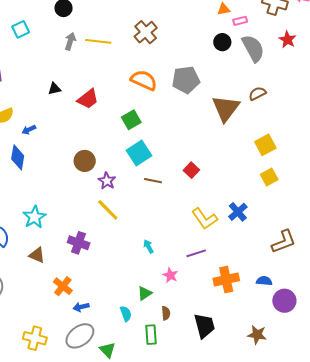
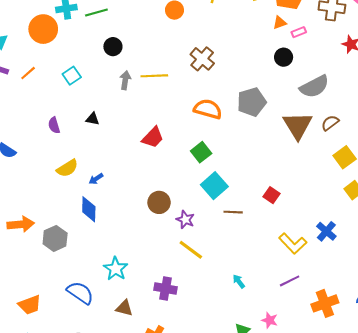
gray semicircle: (253, 48) -> (314, 87), moved, turned 100
black triangle: (54, 89) -> (92, 119), moved, turned 32
brown semicircle: (257, 94) -> (330, 123), moved
pink star: (170, 275) -> (270, 320), moved

